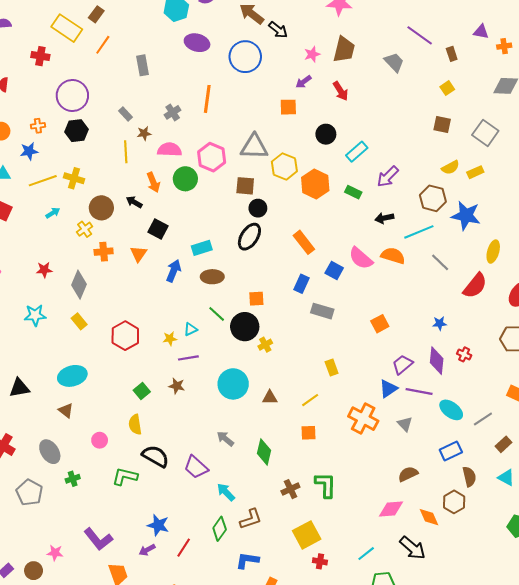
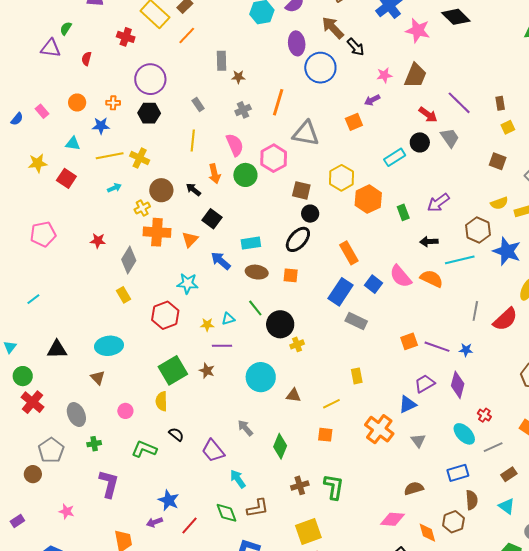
purple line: (420, 35) -> (459, 103), moved
purple ellipse: (197, 43) -> (297, 43), moved, turned 60
brown rectangle: (452, 54) -> (500, 103), moved
gray trapezoid: (394, 62) -> (450, 138), moved
red arrow: (341, 91) -> (428, 115), moved, turned -30
orange square: (288, 107) -> (354, 122), turned -30
brown star: (144, 133) -> (238, 77), moved
black circle: (326, 134) -> (420, 142), moved
gray triangle: (254, 147) -> (306, 133), moved
pink semicircle: (170, 150) -> (235, 145), turned 55
cyan rectangle: (357, 152) -> (395, 157), moved
green rectangle: (353, 192) -> (403, 212), turned 35
orange cross: (104, 252) -> (157, 232), size x1.5
gray line: (440, 262) -> (475, 311), moved, turned 48
blue arrow: (174, 271) -> (221, 261), turned -80
blue rectangle: (301, 284) -> (340, 292), size x1.5
orange square: (256, 299) -> (291, 275), moved
cyan star: (35, 315) -> (188, 283), moved
red cross: (464, 354) -> (484, 415), moved
green square: (142, 391) -> (173, 370), size x1.8
purple line: (419, 391) -> (437, 347), moved
black semicircle: (155, 456) -> (176, 434), size x0.6
green diamond: (220, 529) -> (227, 513), turned -65
purple L-shape: (98, 539) -> (109, 484), moved, turned -136
brown circle: (34, 571) -> (33, 474), moved

